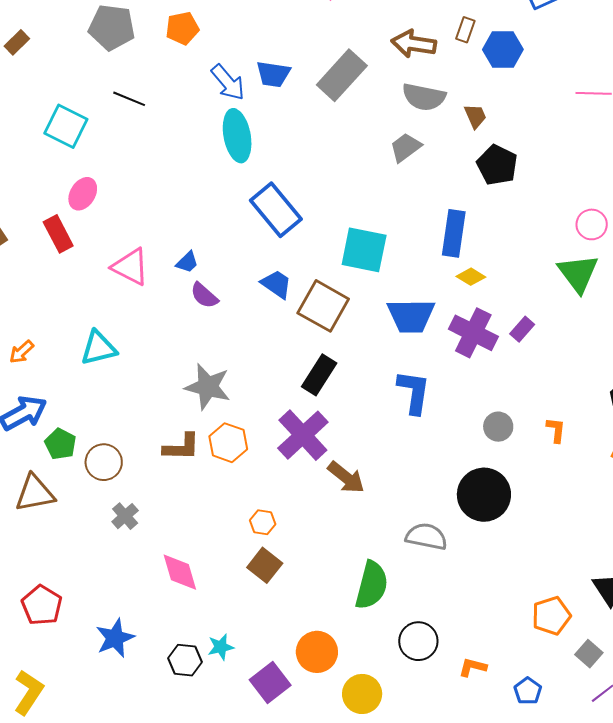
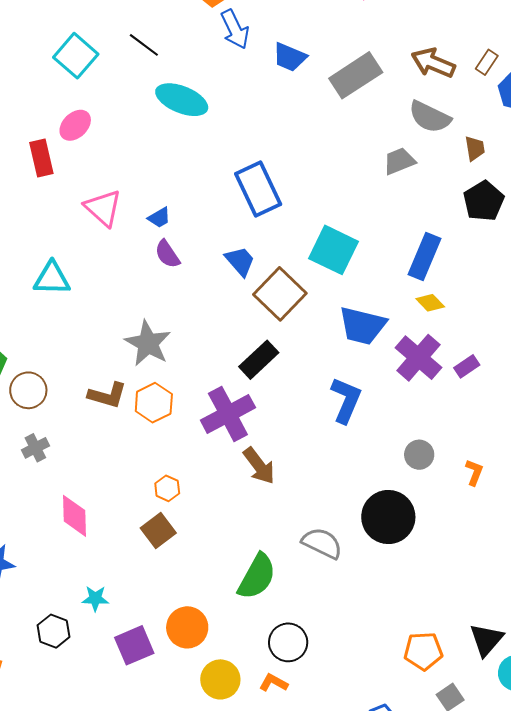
blue arrow: (228, 82) -> (235, 29), moved
cyan ellipse: (237, 136) -> (182, 100), moved, turned -72
black hexagon: (185, 660) -> (53, 631), moved
orange L-shape: (473, 667) -> (273, 683), moved

